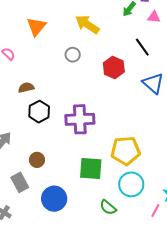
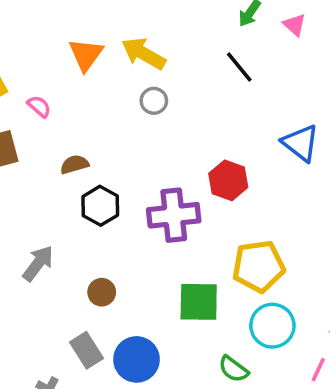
pink triangle: (154, 17) -> (295, 25), turned 40
yellow arrow: (87, 24) -> (143, 54), moved
black line: (142, 47) -> (239, 67), moved
red hexagon: (114, 67) -> (228, 180), moved
gray rectangle: (20, 182) -> (86, 350), moved

